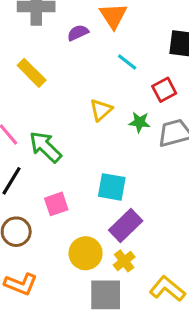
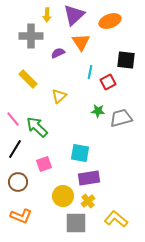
cyan line: (127, 62) -> (90, 72), turned 64
red square: (164, 90) -> (108, 82), moved
yellow triangle: (101, 110) -> (59, 96), moved
purple rectangle: (126, 226) -> (89, 178), turned 35

